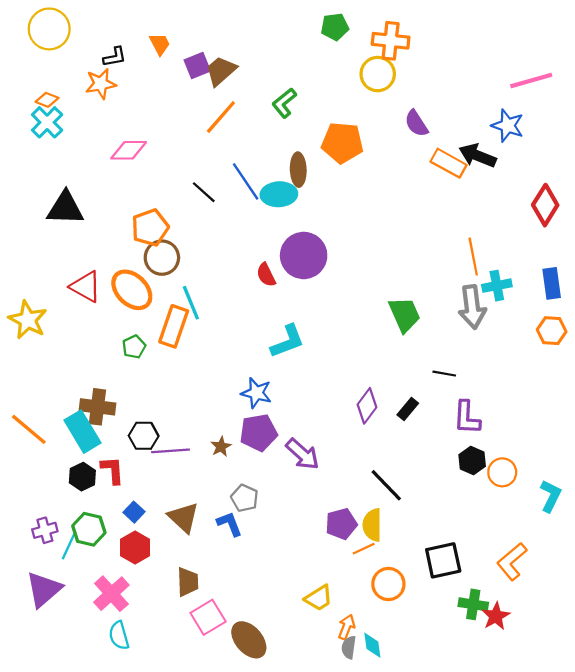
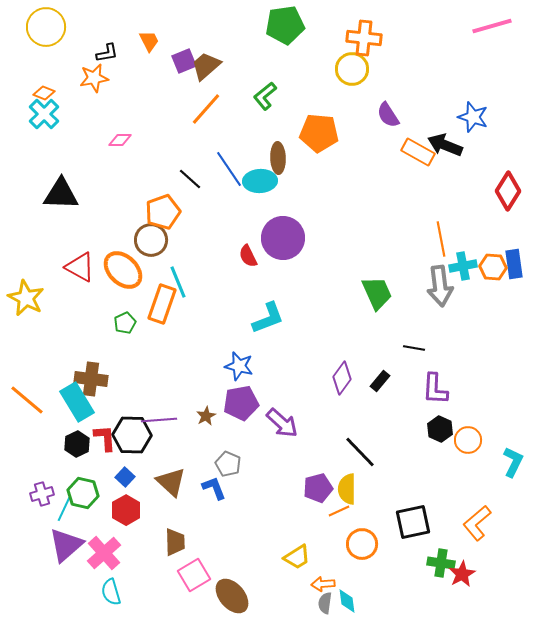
green pentagon: (335, 27) -> (285, 25), moved, size x1.5
pink line: (531, 80) -> (492, 26), moved
pink diamond: (129, 150) -> (120, 140), size x0.7
orange pentagon: (150, 228) -> (163, 212), moved
orange hexagon: (552, 331) -> (493, 267), moved
black hexagon: (144, 436) -> (132, 435), moved, size x1.4
purple triangle: (44, 589) -> (66, 545), moved
orange arrow: (347, 627) -> (323, 584), turned -115

